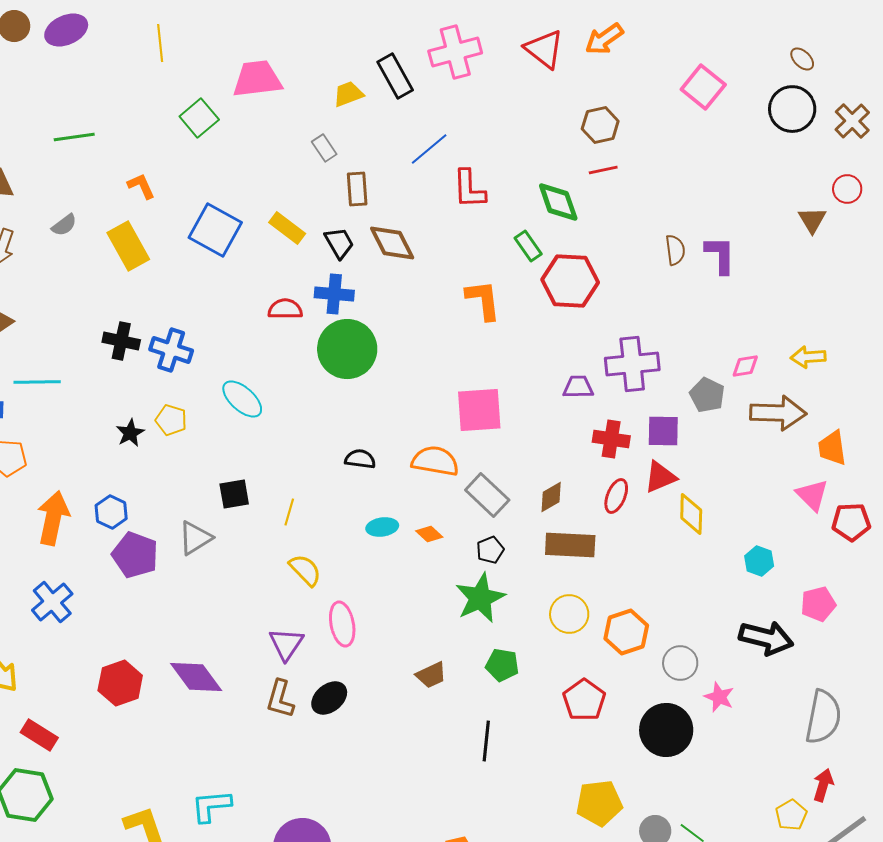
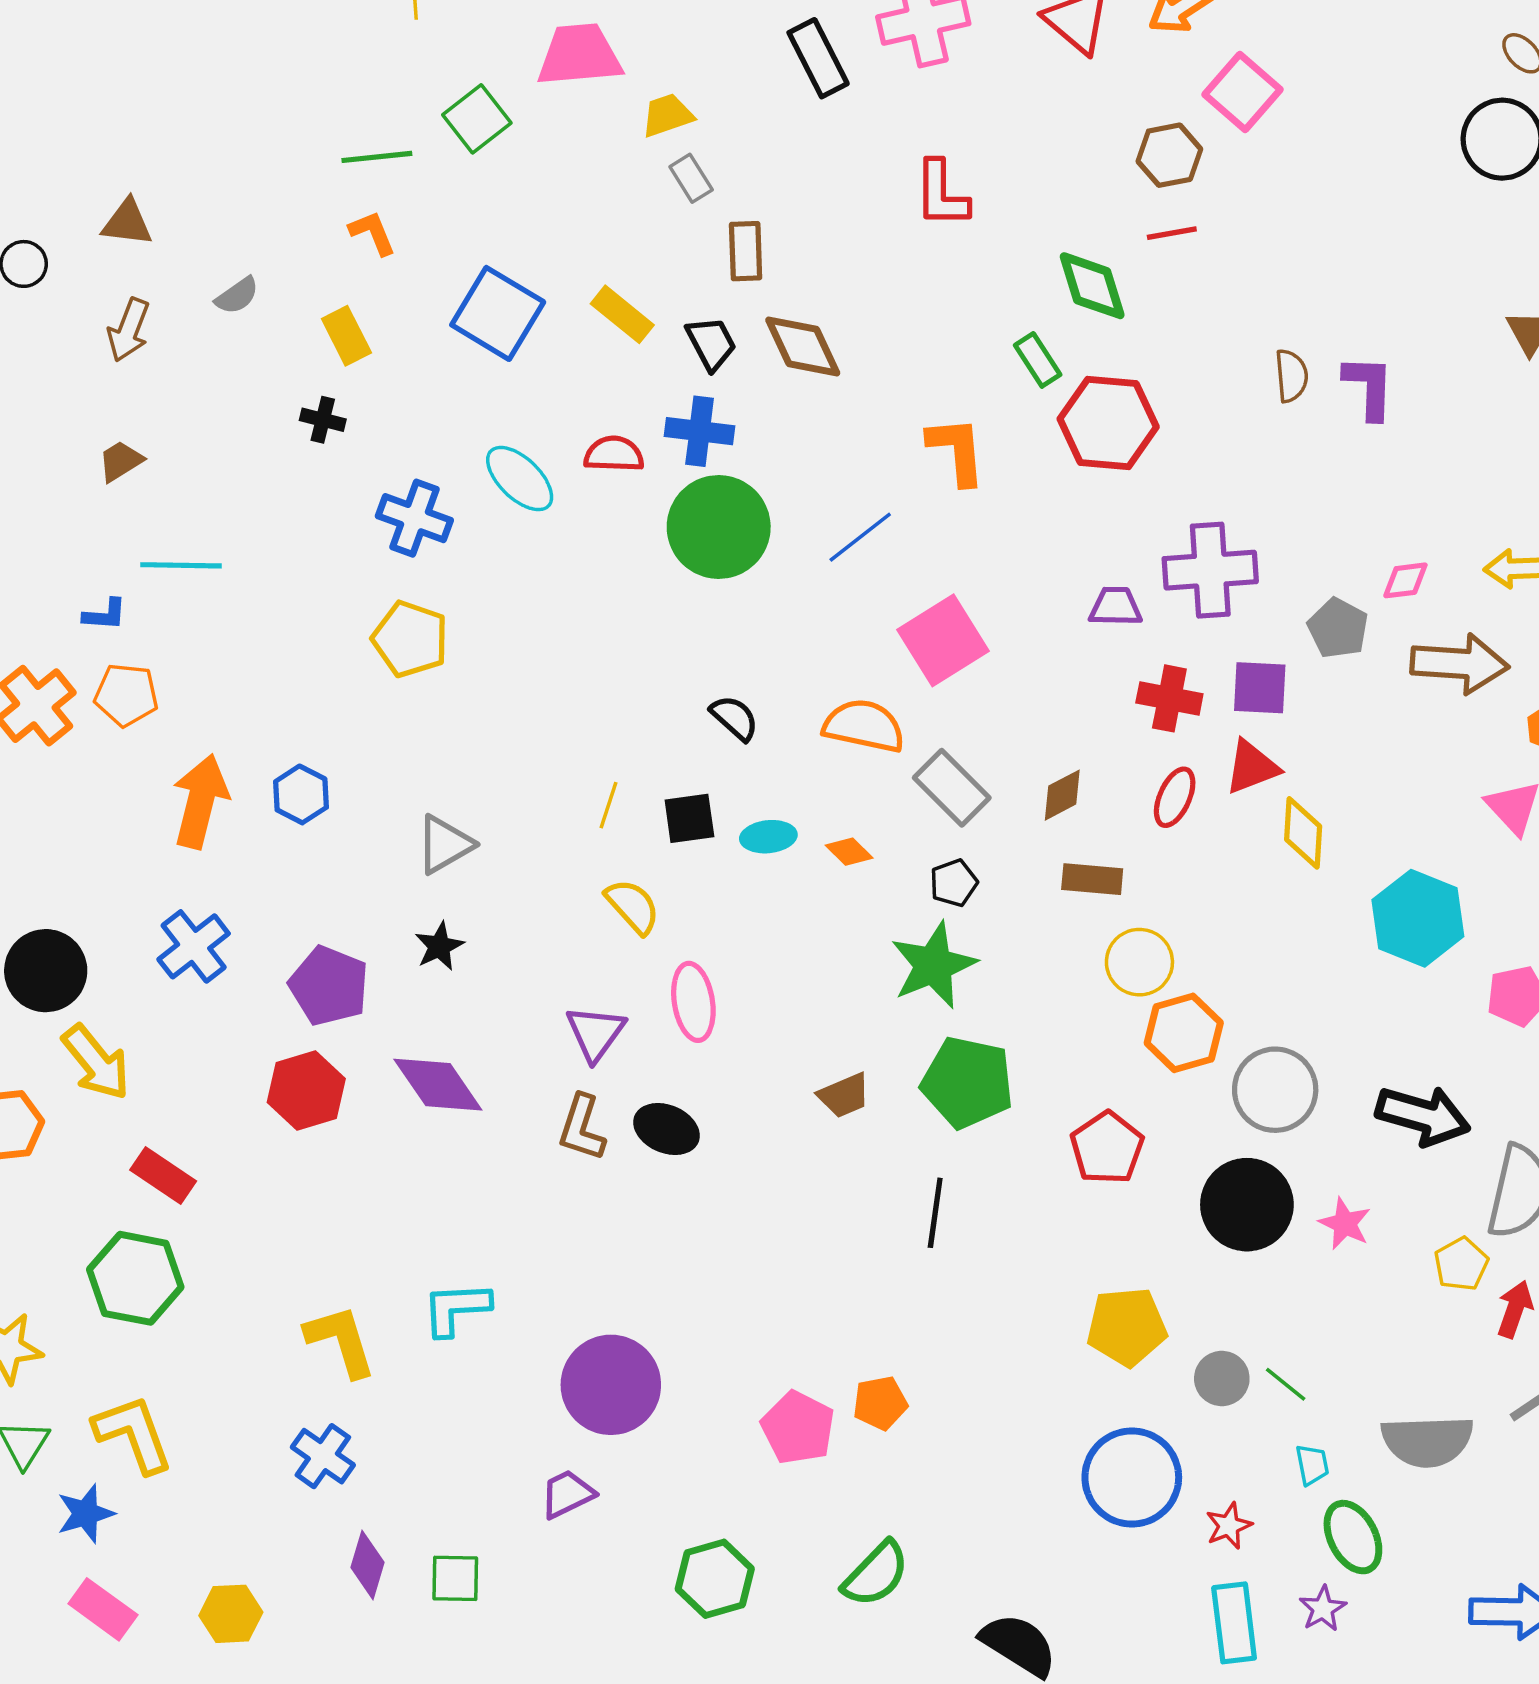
pink square: (703, 87) -> (1243, 92), moved
yellow trapezoid: (348, 94) -> (667, 115), moved
green line: (74, 137) -> (377, 157), moved
blue line: (429, 149) -> (860, 537), moved
red L-shape: (469, 189) -> (941, 194), moved
yellow rectangle: (128, 246) -> (346, 336), size x0.7
black cross: (121, 341) -> (323, 420), moved, size x0.7
cyan ellipse: (242, 399) -> (520, 479), moved
pink square: (479, 410) -> (943, 640), turned -30
yellow pentagon: (171, 420) -> (410, 639), size x1.4
black star: (130, 433) -> (439, 946), moved
black semicircle: (360, 459) -> (734, 718), turned 32
black square: (234, 494) -> (689, 818), moved
brown rectangle: (570, 545) -> (1092, 879), size x0.7
purple pentagon: (135, 555) -> (329, 986), moved
cyan hexagon: (759, 561) -> (1418, 918), size x1.8
yellow circle: (569, 614) -> (1139, 962), moved
black arrow: (766, 638) -> (1423, 1116), moved
gray circle: (680, 663) -> (1275, 1090), size x1.4
green pentagon: (502, 665) -> (967, 1082), size x1.6
pink star: (719, 697) -> (1345, 1224), moved
black ellipse: (329, 698) -> (666, 1129), turned 60
yellow pentagon: (791, 815) -> (1461, 1264), moved

